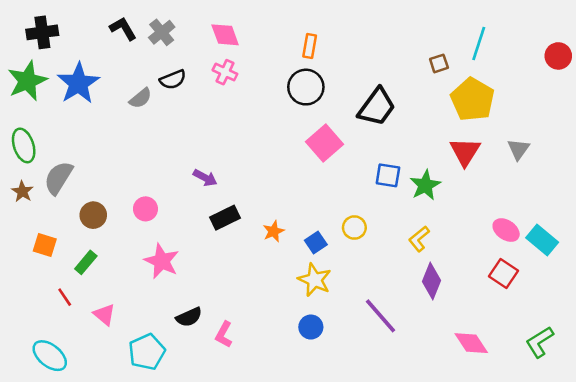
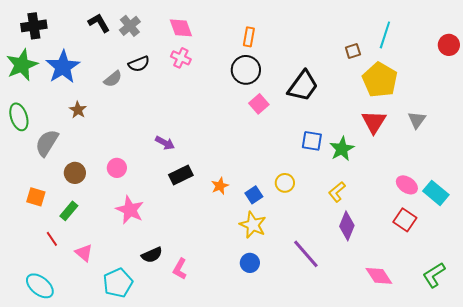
pink square: (325, 143) -> (259, 104), moved, size x0.7
brown star: (22, 191) -> (78, 110), moved

